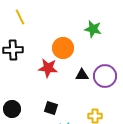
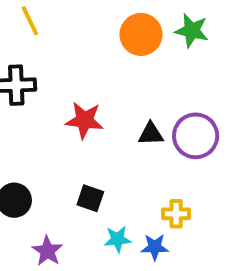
green star: (93, 29) -> (192, 31), moved
orange circle: (63, 48) -> (141, 34), moved

